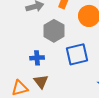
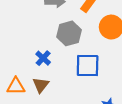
blue cross: (37, 58) -> (43, 58), turned 32

